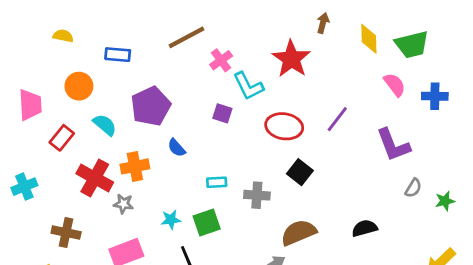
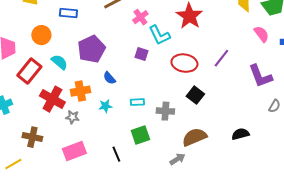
red rectangle: (62, 138) -> (29, 71), size x1.4
cyan star: (171, 220) -> (105, 106), moved
green square: (207, 222) -> (140, 135), moved

